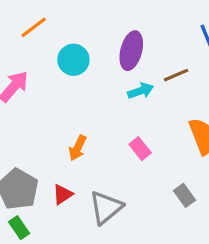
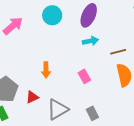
brown line: (176, 75) -> (118, 52), moved
orange arrow: (78, 148) -> (46, 70), turned -35
gray rectangle: (185, 195) -> (92, 113), moved

